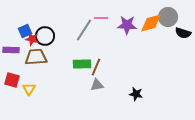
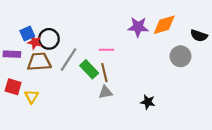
gray circle: (168, 17) -> (180, 56), moved
pink line: (101, 18) -> (107, 50), moved
gray line: (84, 30) -> (68, 60), moved
green rectangle: (82, 64) -> (89, 69), turned 48
brown line: (96, 67) -> (104, 73), turned -36

